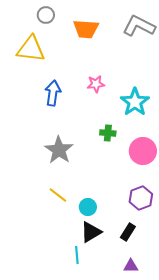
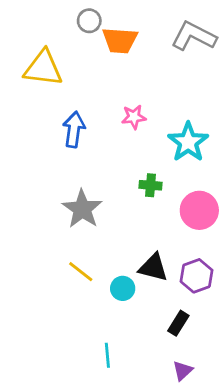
gray circle: (46, 15) -> (89, 21), moved
black triangle: (91, 232) -> (153, 267), moved, turned 45
purple triangle: (131, 266) -> (183, 371), turned -42

